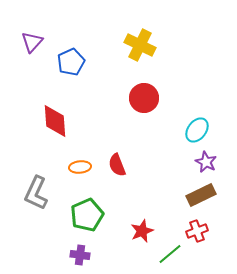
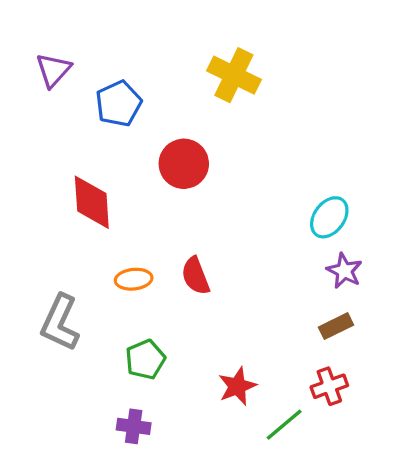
red circle: (144, 98) -> (184, 164), moved
brown rectangle: (201, 195) -> (336, 326), size x0.7
green pentagon: (87, 215) -> (145, 359), size x0.7

